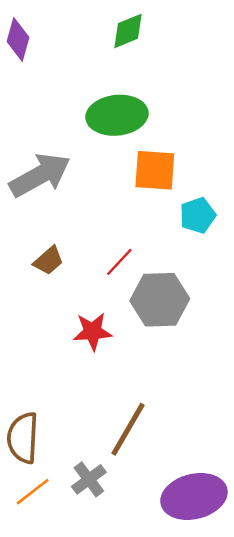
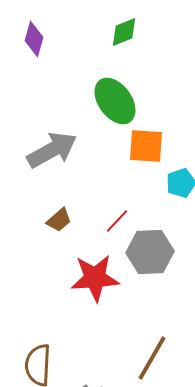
green ellipse: (117, 115) -> (115, 101), turned 60
red star: (93, 332) -> (95, 278), size x1.5
brown line: (128, 429) -> (152, 358), moved

